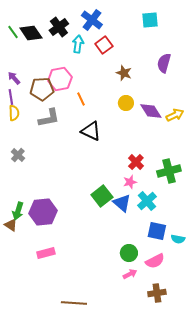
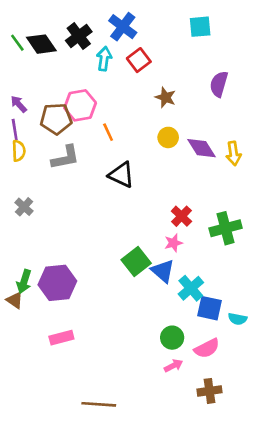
yellow arrow: (175, 115) -> (234, 153), turned 108
cyan cross: (147, 201) -> (191, 288), moved

